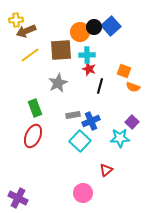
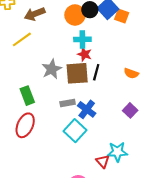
brown arrow: (26, 31) -> (35, 14), moved
brown square: (61, 50) -> (77, 73), moved
orange square: (124, 71) -> (122, 16), moved
blue cross: (91, 121) -> (87, 109), turned -30
cyan star: (120, 138) -> (117, 152), moved
red triangle: (106, 170) -> (103, 161), turned -32

